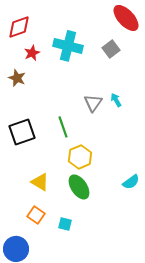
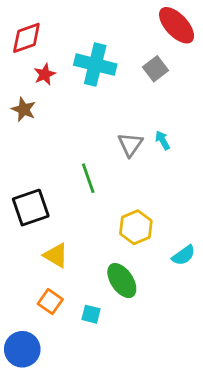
black square: (22, 132) -> (31, 208), moved
yellow hexagon: (80, 157) -> (136, 227), moved
green ellipse: (79, 187) -> (122, 281), moved

